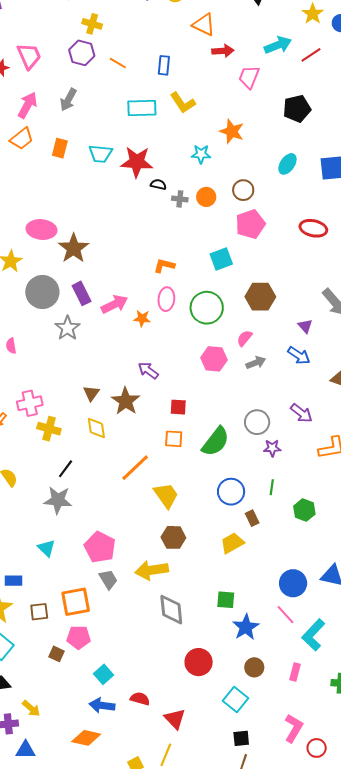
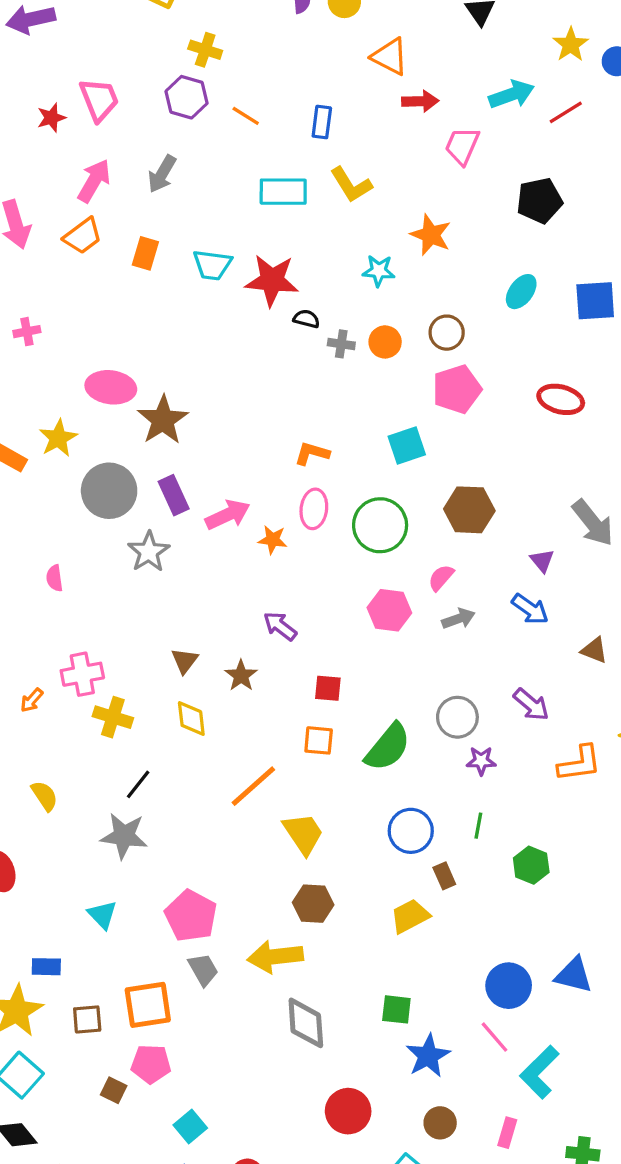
brown star: (126, 401) -> (241, 676), size x0.7

